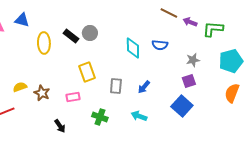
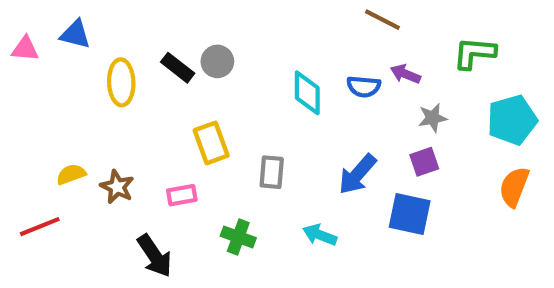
purple arrow: (190, 22) -> (405, 74), moved
blue arrow: (144, 87) -> (357, 174), moved, size x1.5
blue square: (182, 106) -> (410, 214), turned -30
black arrow: (60, 126) -> (155, 256), size x1.5

